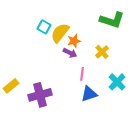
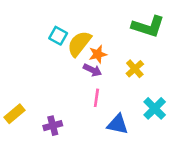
pink line: (82, 74) -> (96, 98), moved
blue triangle: (89, 94) -> (118, 124), turned 30
purple cross: (40, 95) -> (53, 126), size x0.6

